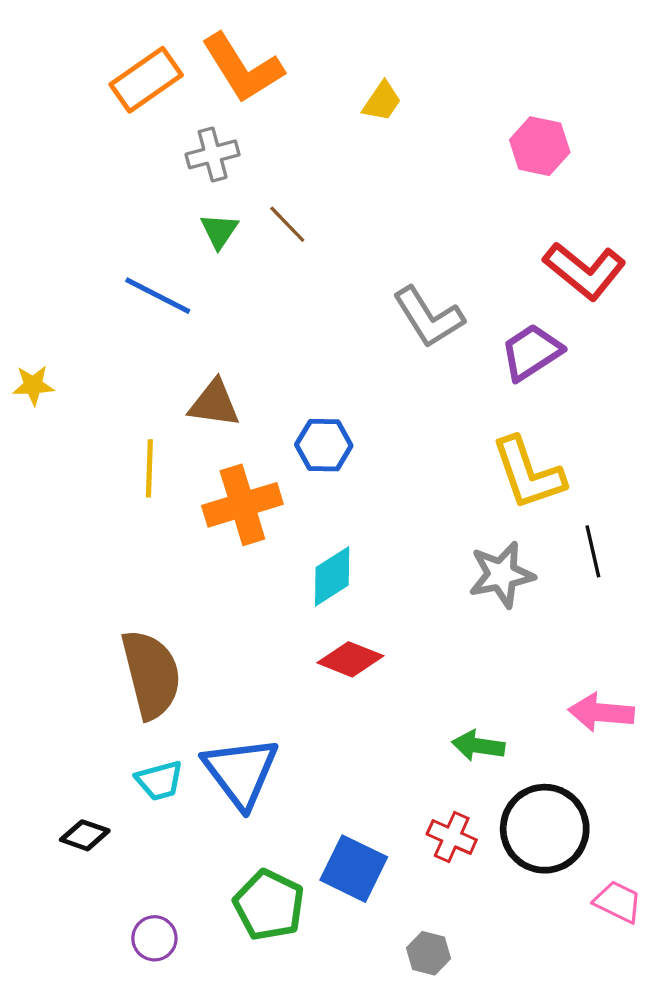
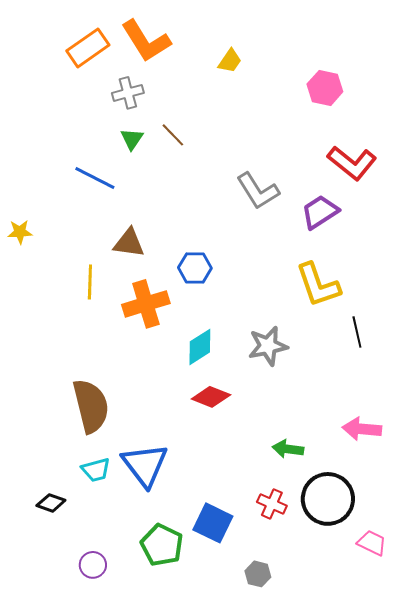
gray star: (502, 575) -> (268, 346), moved

